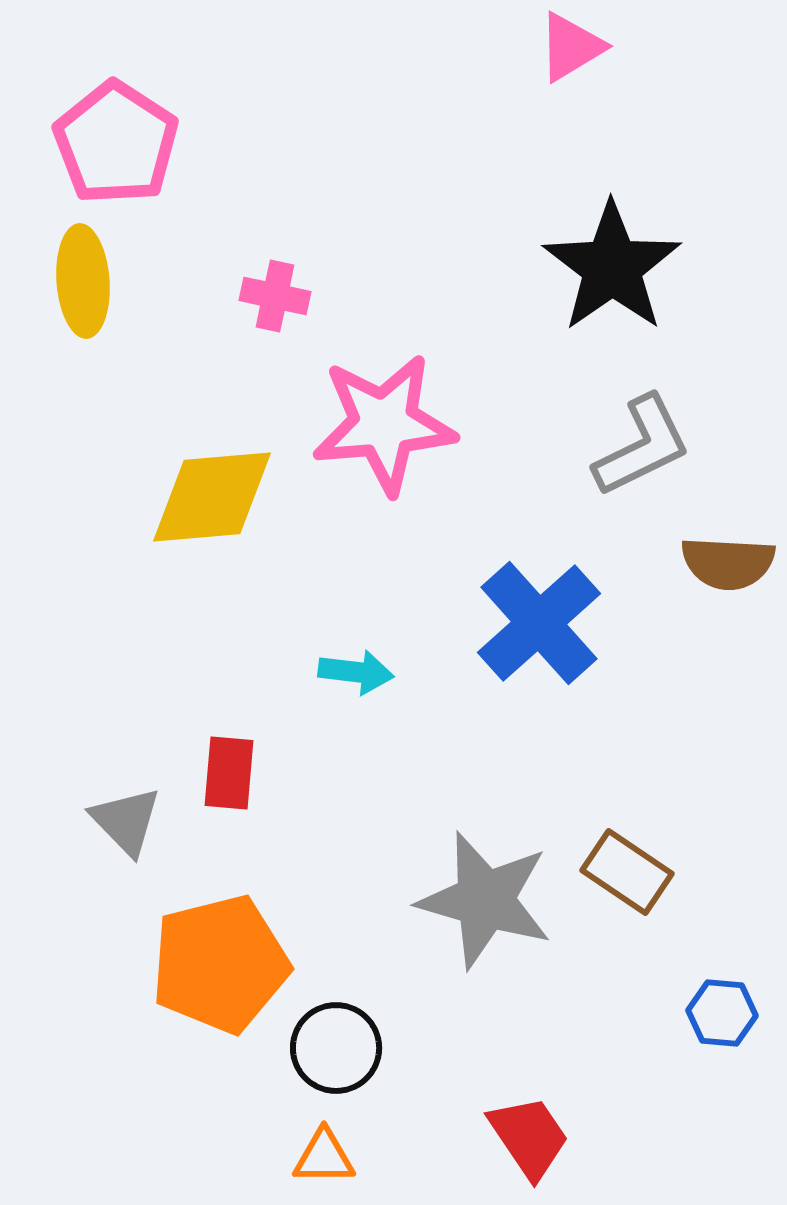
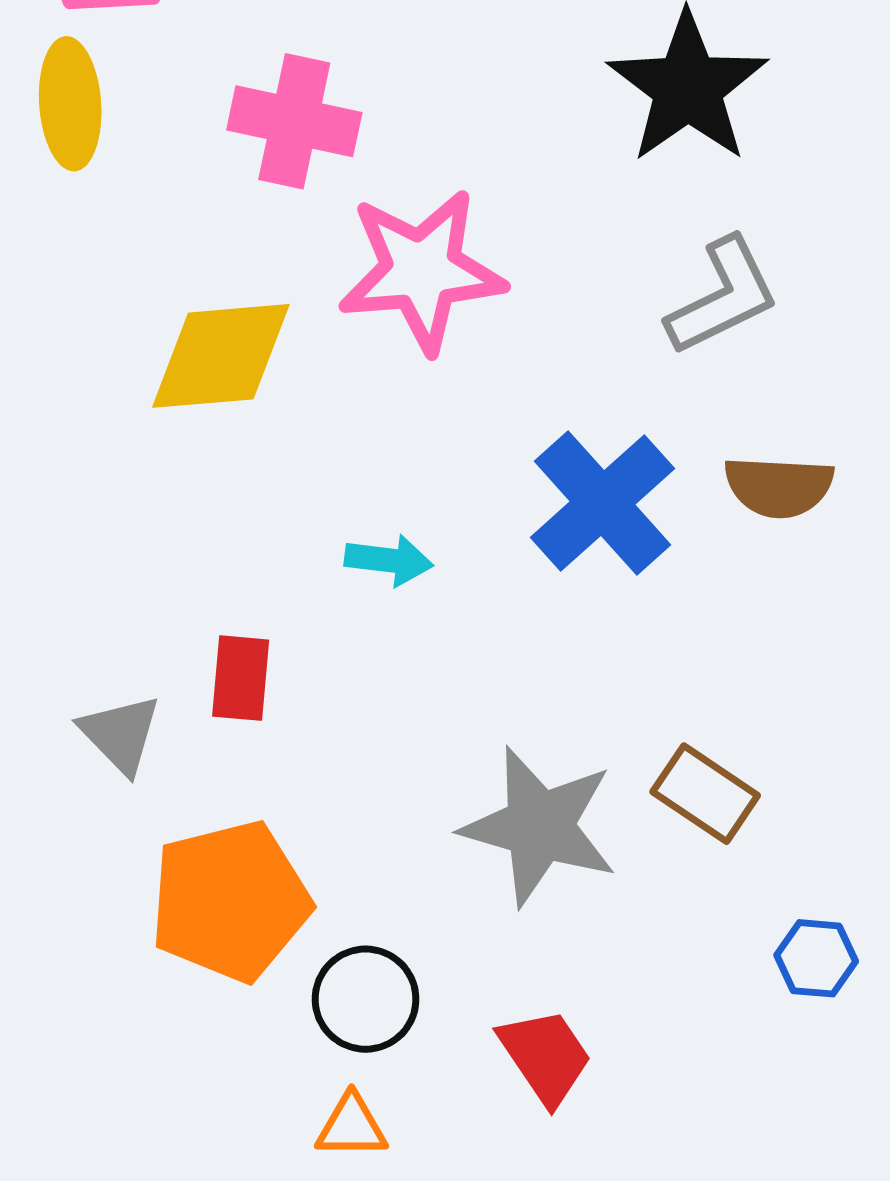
pink cross: (275, 296) -> (294, 121), size x1.6
brown semicircle: (728, 563) -> (779, 487), moved
red trapezoid: (529, 1137) -> (545, 1056), moved

